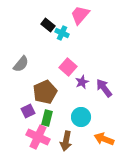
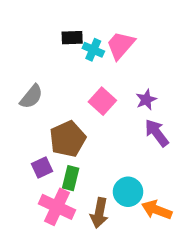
pink trapezoid: (80, 15) -> (120, 45), moved
black rectangle: (48, 25) -> (72, 38), turned -40
purple star: (82, 82) -> (146, 100), moved
cyan circle: (81, 117) -> (128, 192), moved

